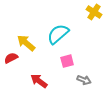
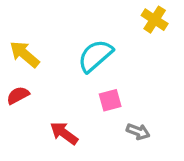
yellow arrow: (26, 43) -> (25, 54), moved

